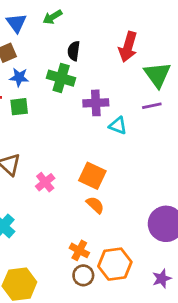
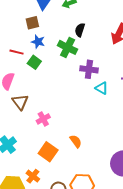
green square: (19, 107) -> (34, 62), turned 32
orange square: (92, 176) -> (48, 152), moved
orange cross: (79, 250) -> (33, 176), moved

